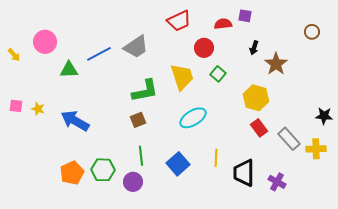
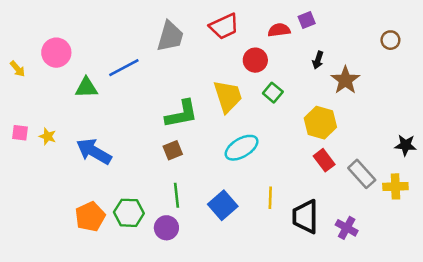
purple square: (245, 16) -> (307, 20), turned -32
gray trapezoid: (136, 47) -> (170, 36), moved, turned -40

